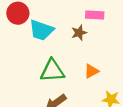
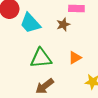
cyan trapezoid: (41, 30) -> (30, 23), turned 30

